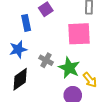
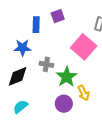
pink square: (79, 34) -> (84, 47), turned 30
gray cross: (46, 60) -> (46, 64), turned -32

